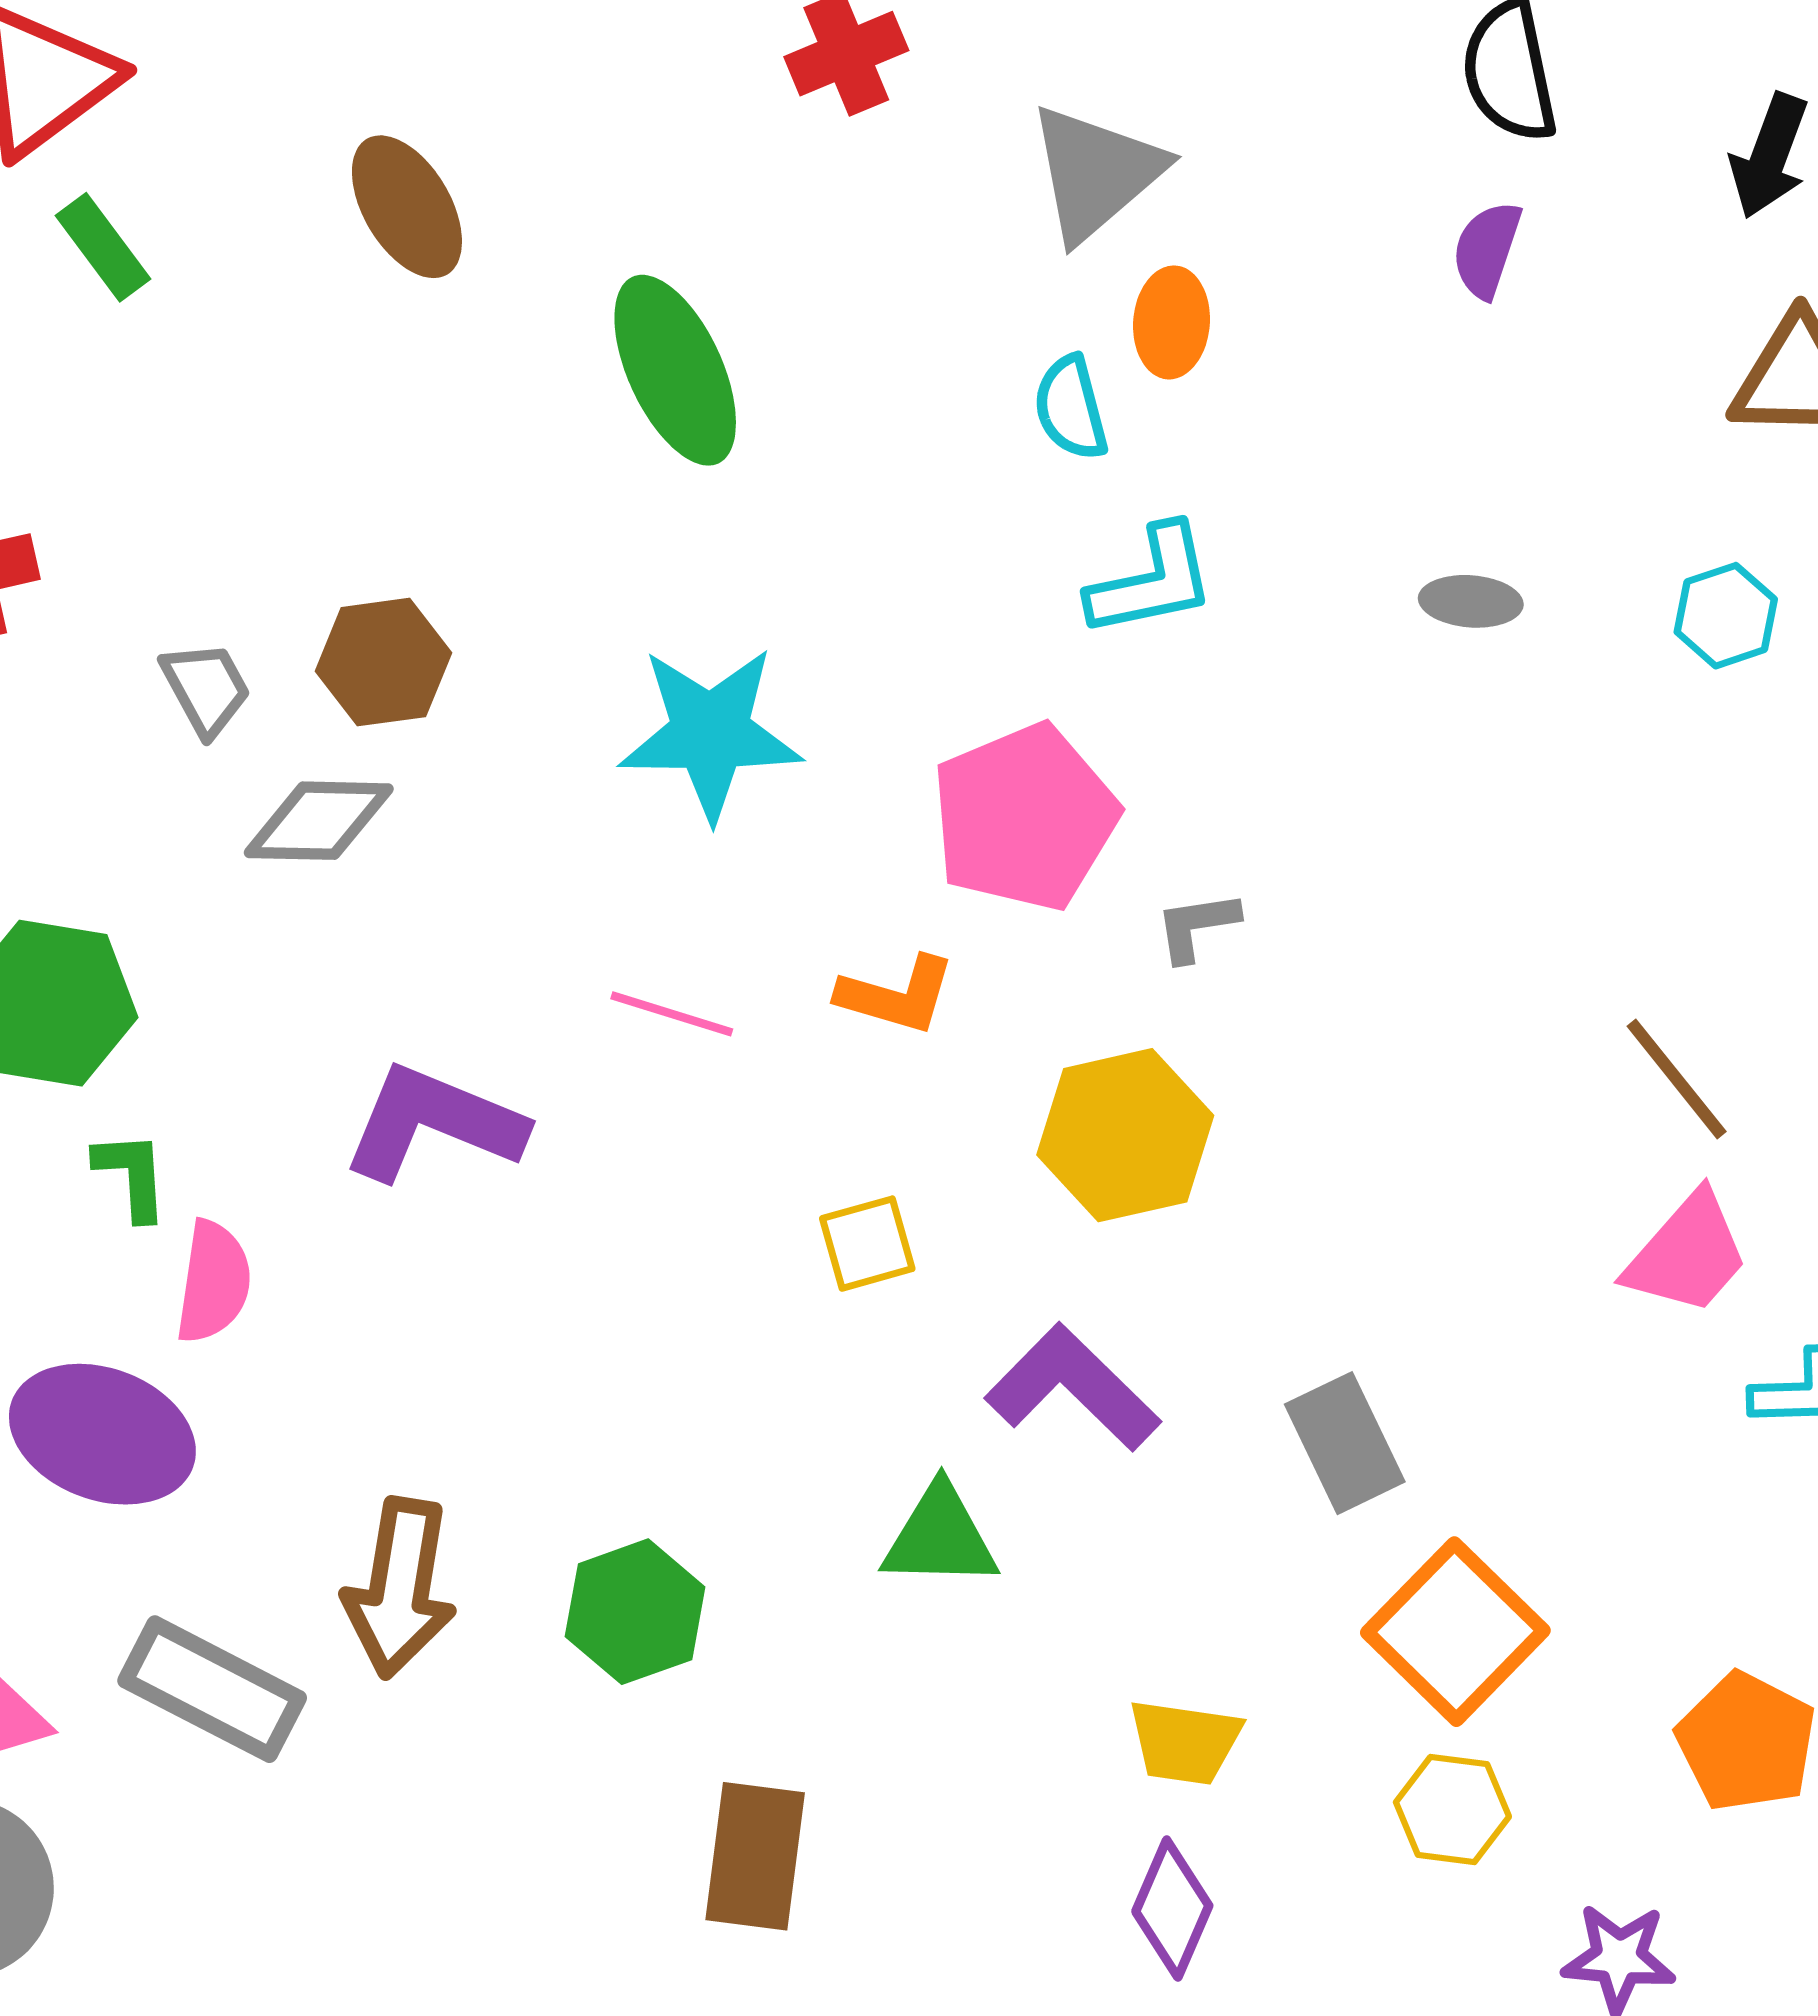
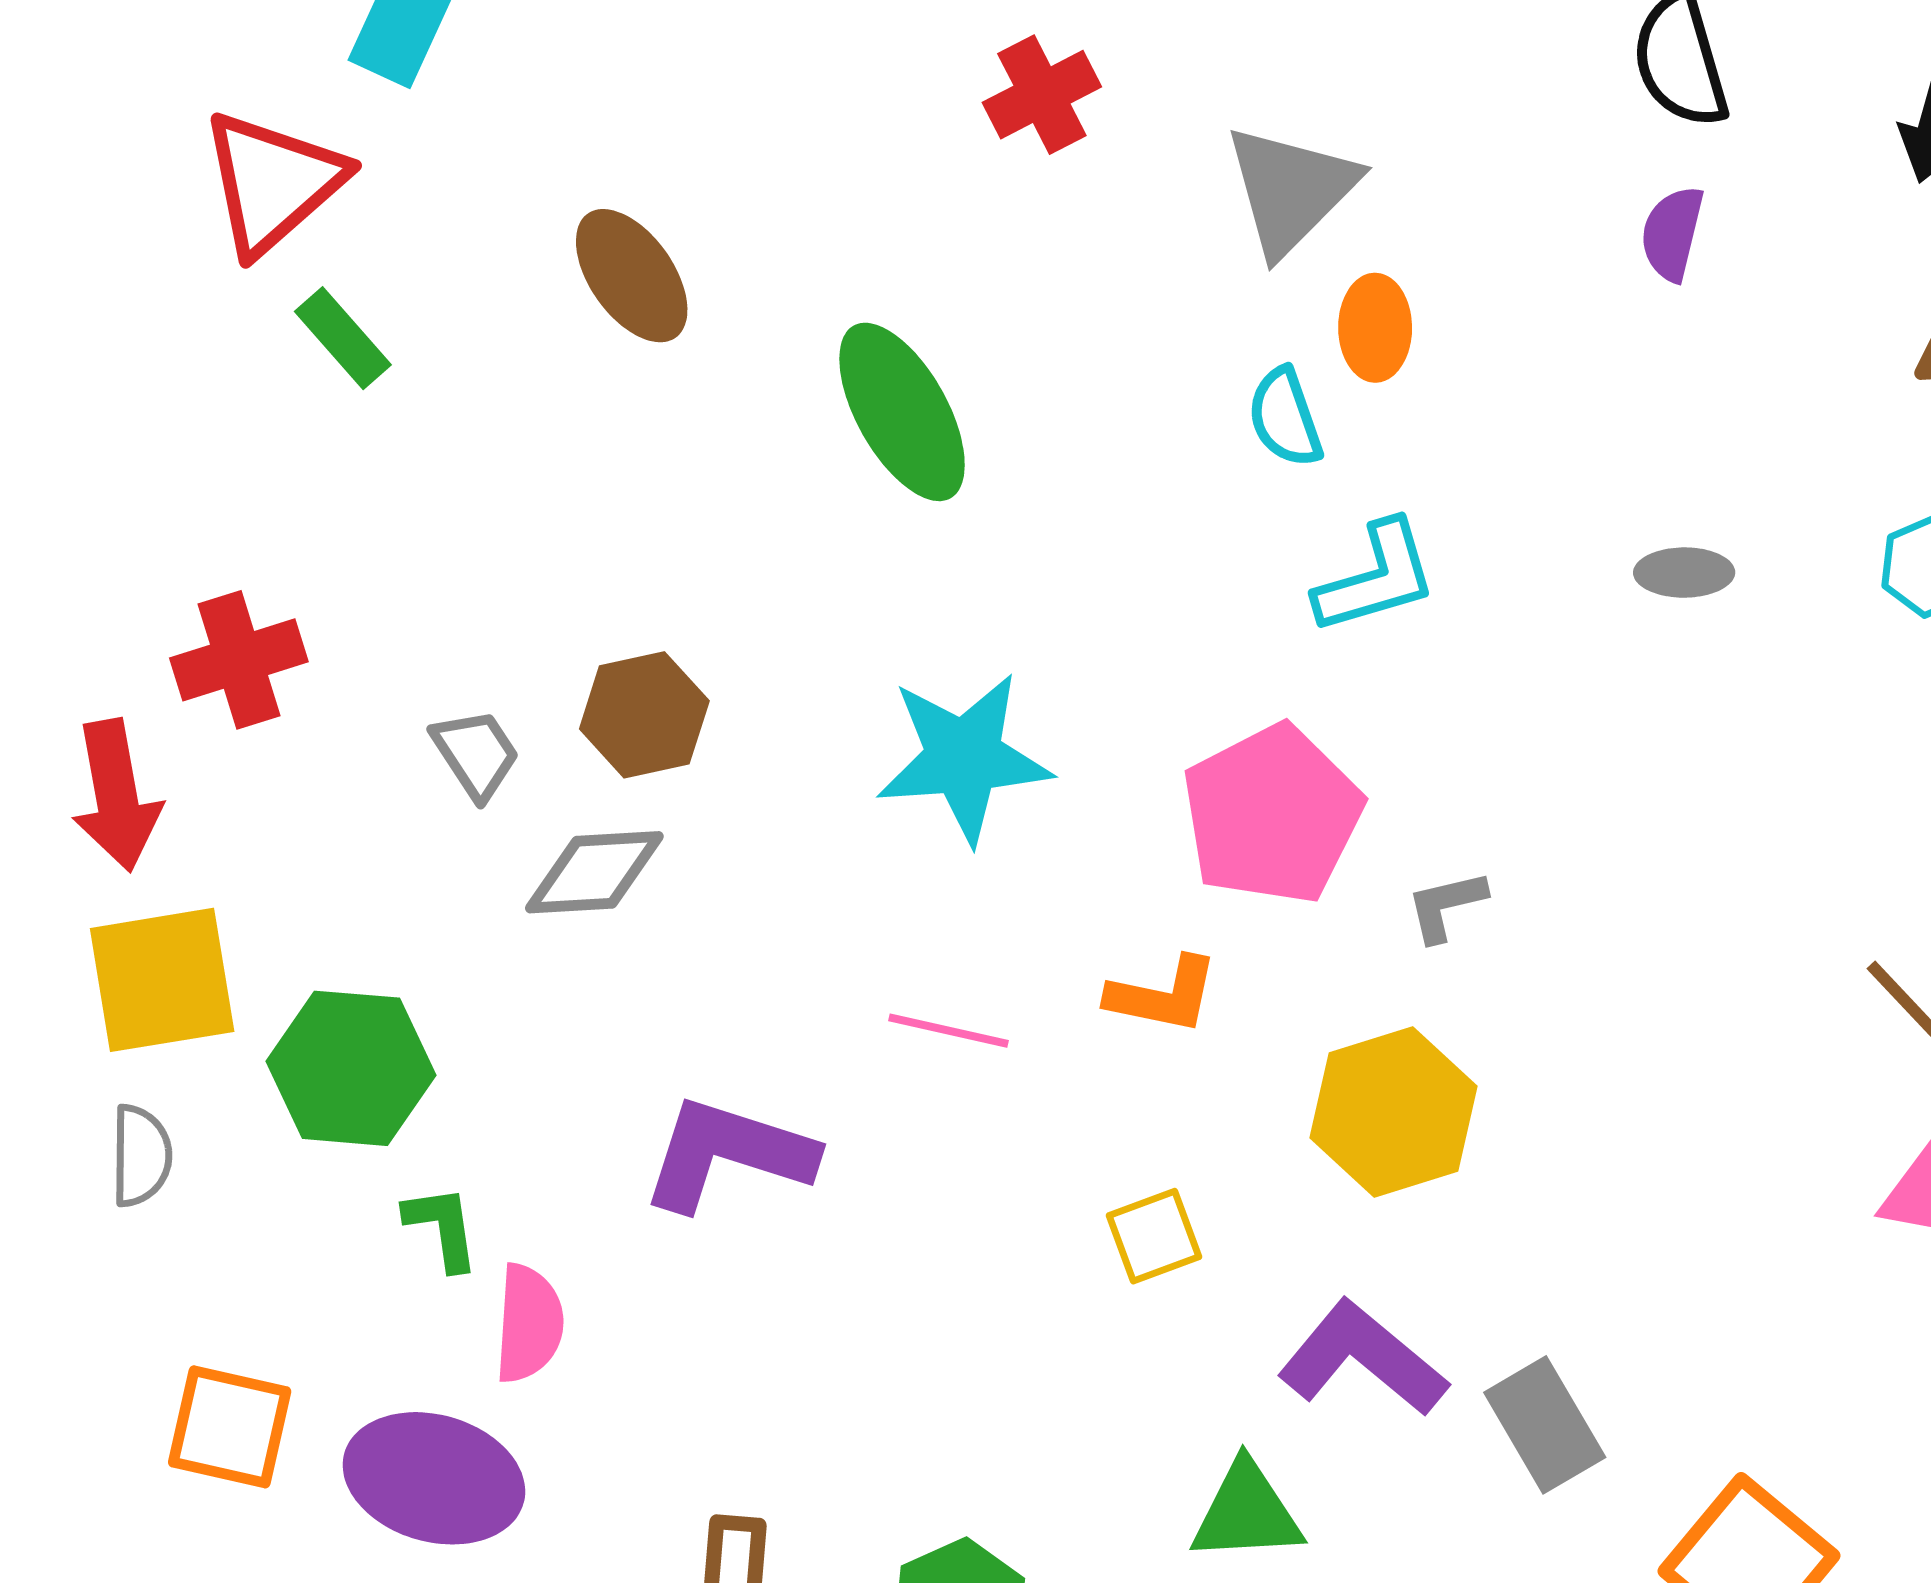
gray rectangle: (1345, 1443) -> (1545, 1425), moved

